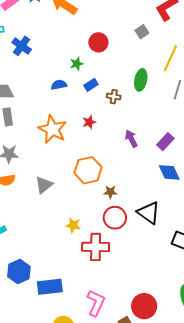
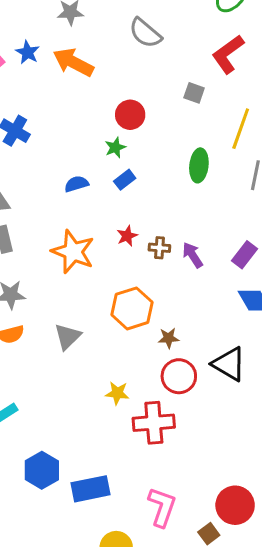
gray square: (142, 32) -> (194, 93), turned -32
green star: (77, 64) -> (115, 148), moved
brown cross: (114, 97) -> (159, 248), moved

